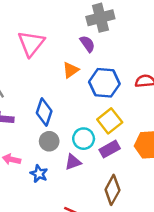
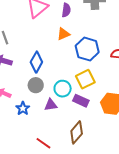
purple semicircle: (87, 44) -> (66, 10), moved, turned 32
purple rectangle: (110, 149) -> (81, 101), turned 42

